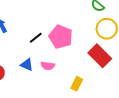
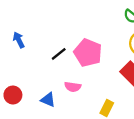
blue triangle: (27, 65) -> (48, 100), moved

